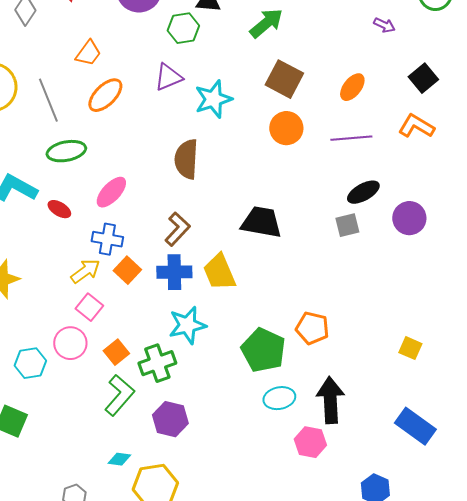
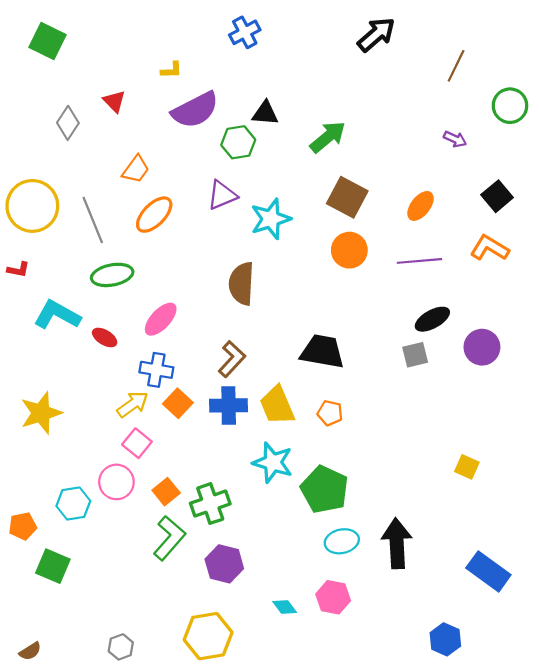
cyan star: (187, 325) -> (273, 463), moved, turned 30
orange pentagon: (312, 328) -> (330, 413), moved, size x0.7
yellow square: (410, 348) -> (467, 467), moved
pink hexagon: (310, 442) -> (333, 597), moved
cyan diamond: (119, 459) -> (285, 607), moved, turned 45

